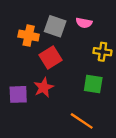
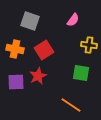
pink semicircle: (84, 23) -> (73, 20), turned -64
gray square: (55, 26) -> (30, 21), moved
orange cross: (29, 36) -> (15, 49), moved

